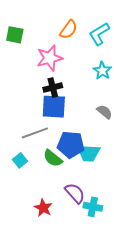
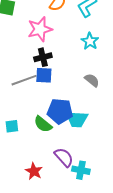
blue square: (54, 107) -> (44, 75), size x0.7
gray line: (35, 133) -> (24, 80), moved
cyan square: (20, 160) -> (12, 126), turned 32

